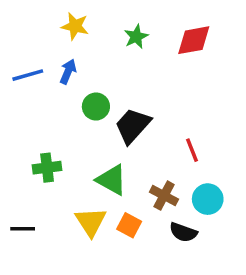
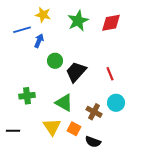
green star: (136, 37) -> (78, 21), size x1.5
blue line: (28, 75) -> (22, 30), moved
red line: (192, 150) -> (110, 74), moved
cyan circle: (208, 199) -> (116, 103), moved
black semicircle: (183, 232) -> (93, 142), moved

